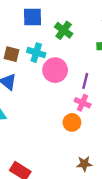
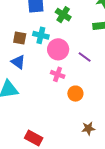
purple line: (85, 81) -> (85, 57), turned -64
pink cross: (83, 103) -> (58, 74), moved

